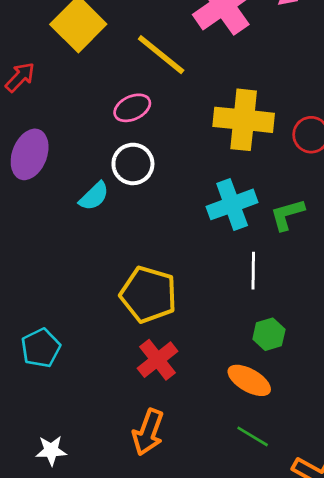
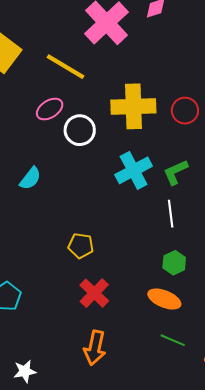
white circle: (133, 164) -> (80, 130), moved
white line: (253, 271) -> (171, 214), moved
yellow pentagon: (148, 294) -> (81, 246), size x0.6

